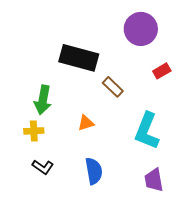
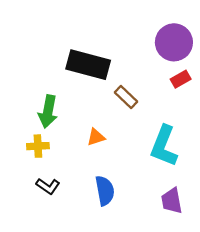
purple circle: (141, 29) -> (174, 42), moved

